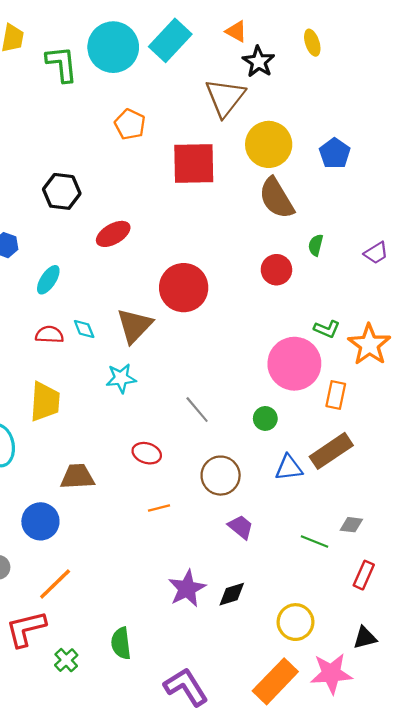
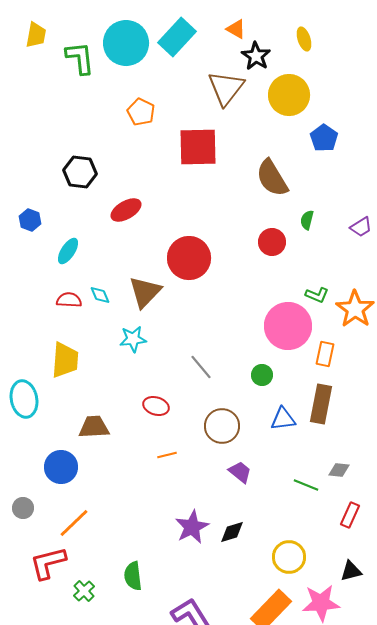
yellow circle: (269, 144) -> (289, 95), moved
brown rectangle: (331, 451) -> (321, 404), turned -45

